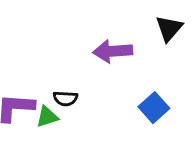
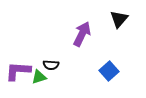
purple arrow: (113, 51) -> (82, 34), turned 120

